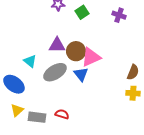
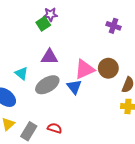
green square: (82, 12) -> (43, 24), moved
brown circle: (76, 51) -> (108, 68), moved
gray rectangle: (37, 117) -> (29, 131), turned -66

